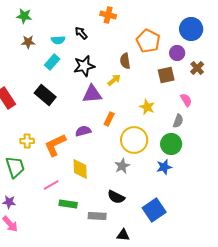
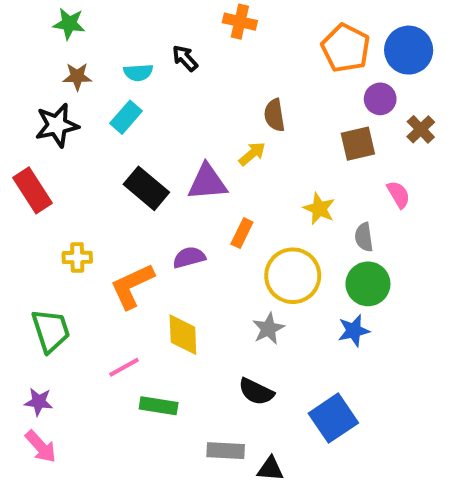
orange pentagon: (148, 41) -> (346, 48), moved
black star: (84, 66) -> (57, 125), moved
black rectangle: (45, 95) -> (146, 188), moved
gray semicircle: (178, 121) -> (364, 237), moved, turned 152
yellow cross: (27, 141) -> (77, 257), moved
gray rectangle: (97, 216) -> (226, 451), moved

